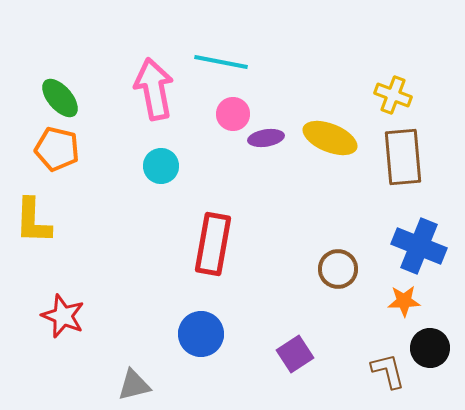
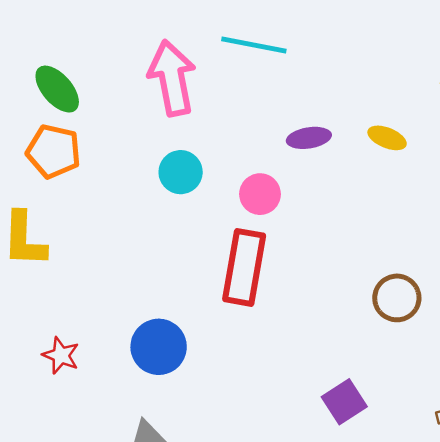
pink circle: (233, 114) -> (260, 194), moved
yellow ellipse: (330, 138) -> (387, 138), size x0.6
red star: (63, 316) -> (61, 355), size x0.7
blue circle: (201, 334) -> (159, 347), moved

